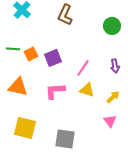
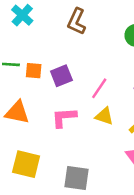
orange square: (31, 54) -> (34, 71), turned 32

